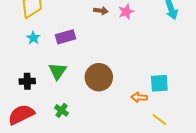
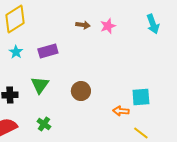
brown circle: (99, 77) -> (81, 91), size x0.7

